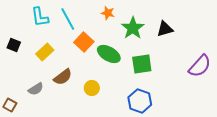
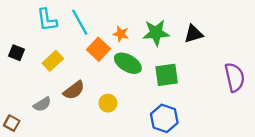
orange star: (108, 13) -> (121, 34), moved
green star: (133, 28) -> (156, 33), turned 30
purple semicircle: (200, 66) -> (235, 77), turned -55

